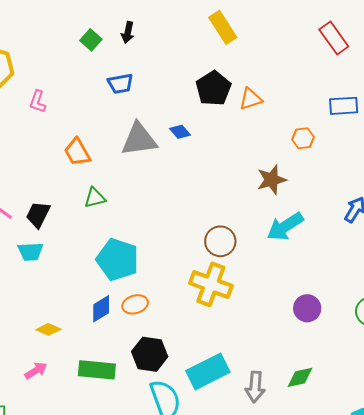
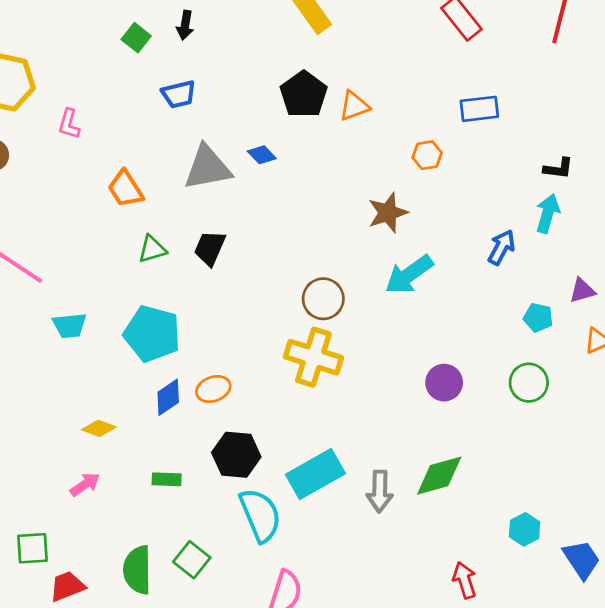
black trapezoid: (38, 215) -> (210, 248), moved
cyan pentagon: (118, 260) -> (152, 334), moved
green rectangle: (97, 370) -> (167, 479), size x0.6
green diamond: (300, 377) -> (439, 476), size x1.4

